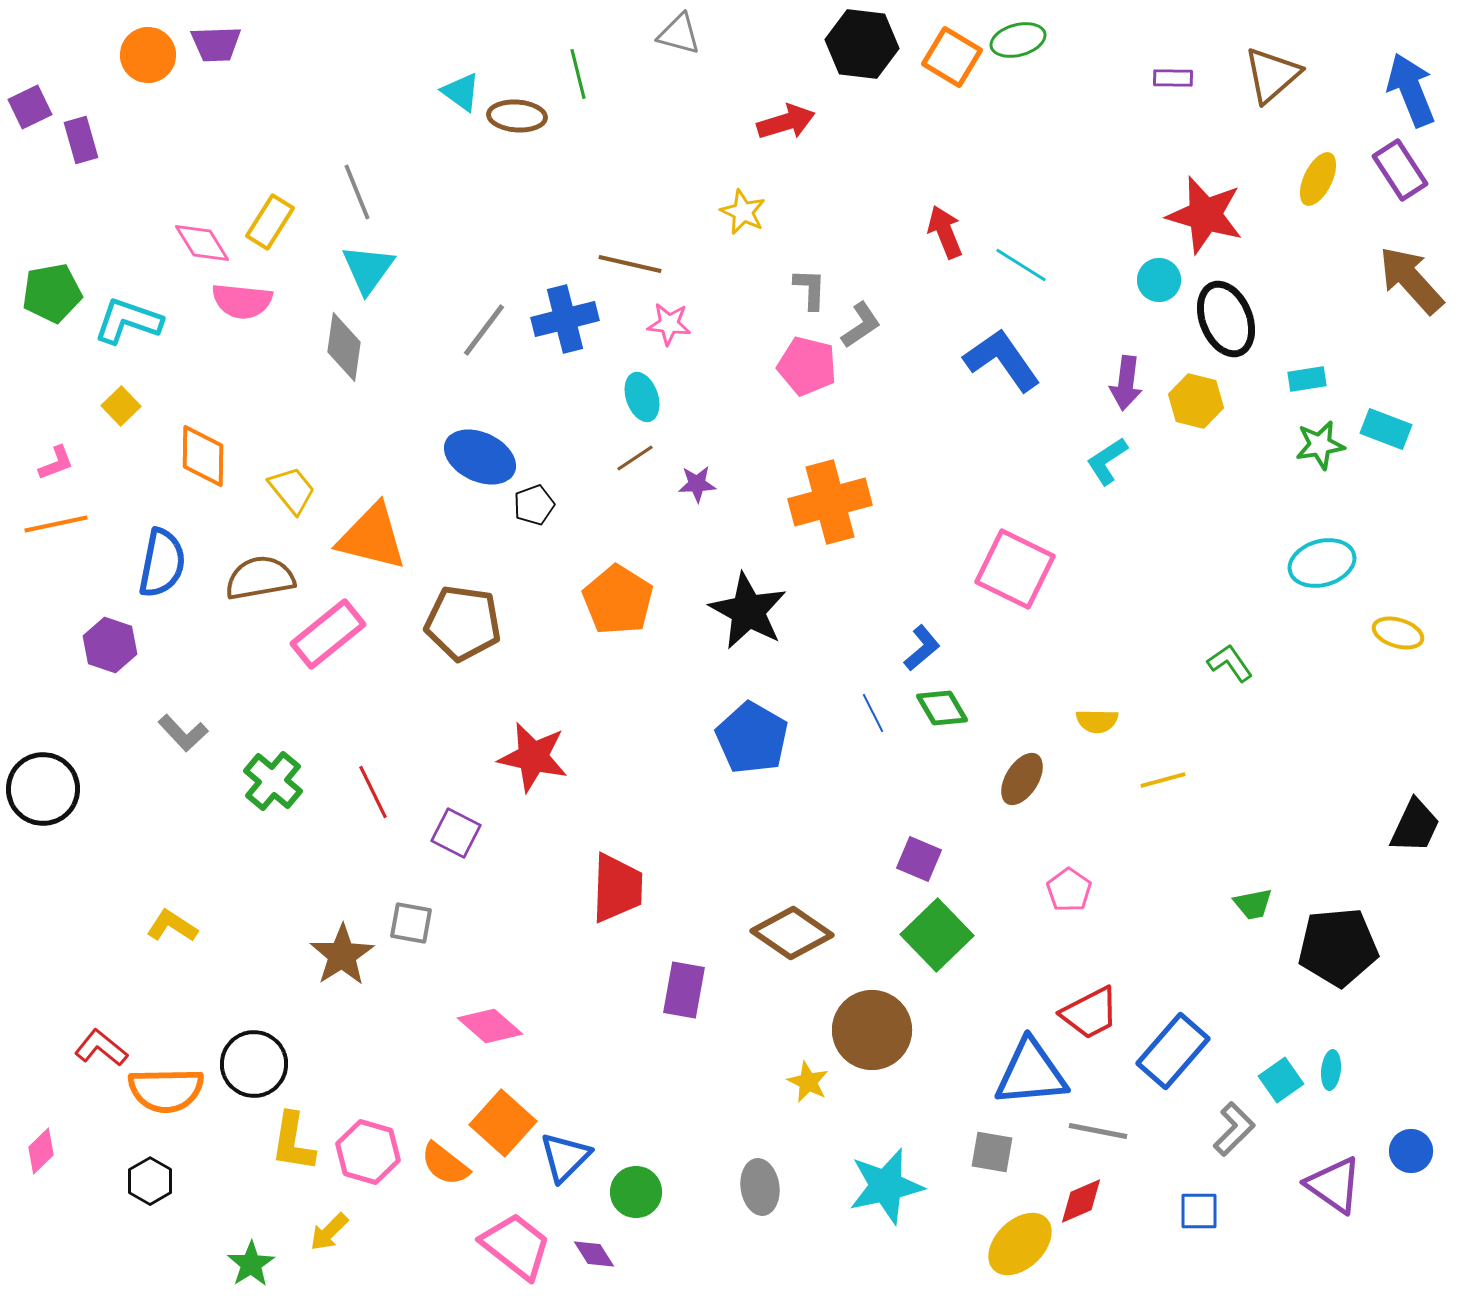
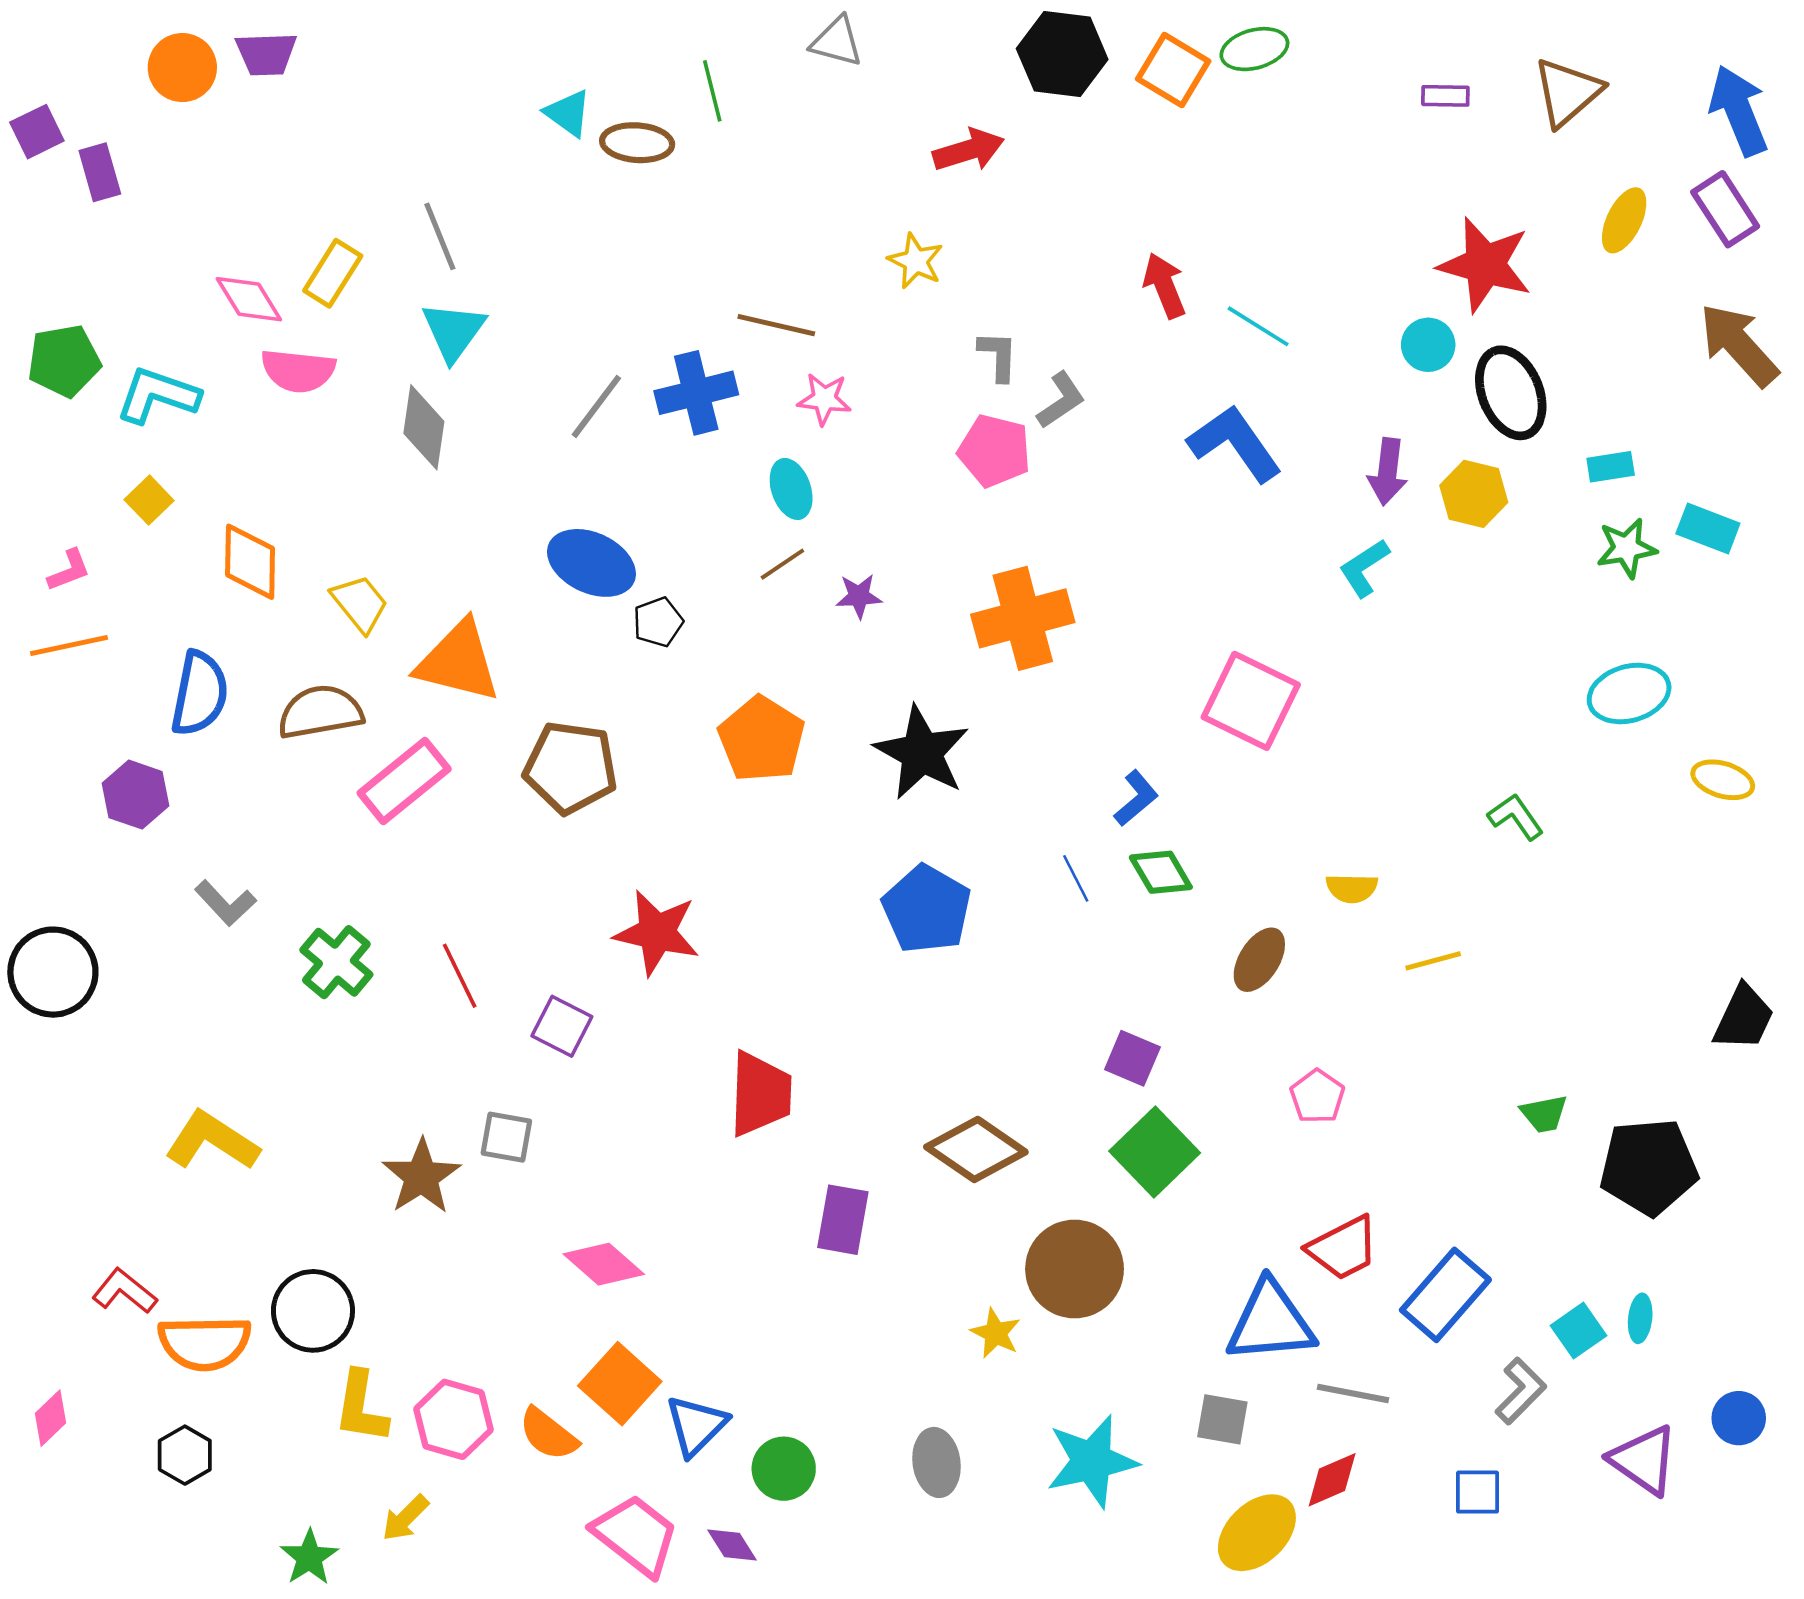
yellow L-shape: (172, 926) -> (212, 1141), size x1.5

